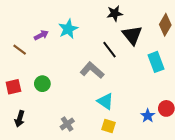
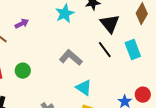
cyan star: (68, 29) -> (65, 14), moved
black line: (110, 50) -> (105, 50), moved

